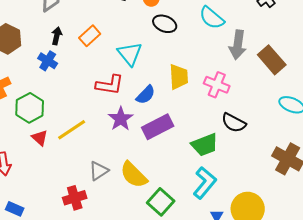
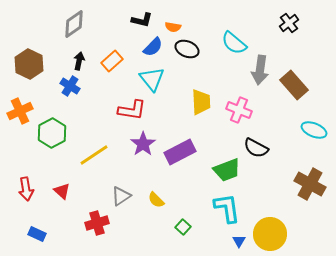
blue semicircle: (146, 95) -> (153, 47), moved
red triangle: (40, 138) -> (62, 191), moved
yellow semicircle: (134, 175) -> (156, 200), size x0.6
cyan L-shape: (205, 183) -> (227, 208), turned -48
green square: (161, 202) -> (183, 227), size x0.6

